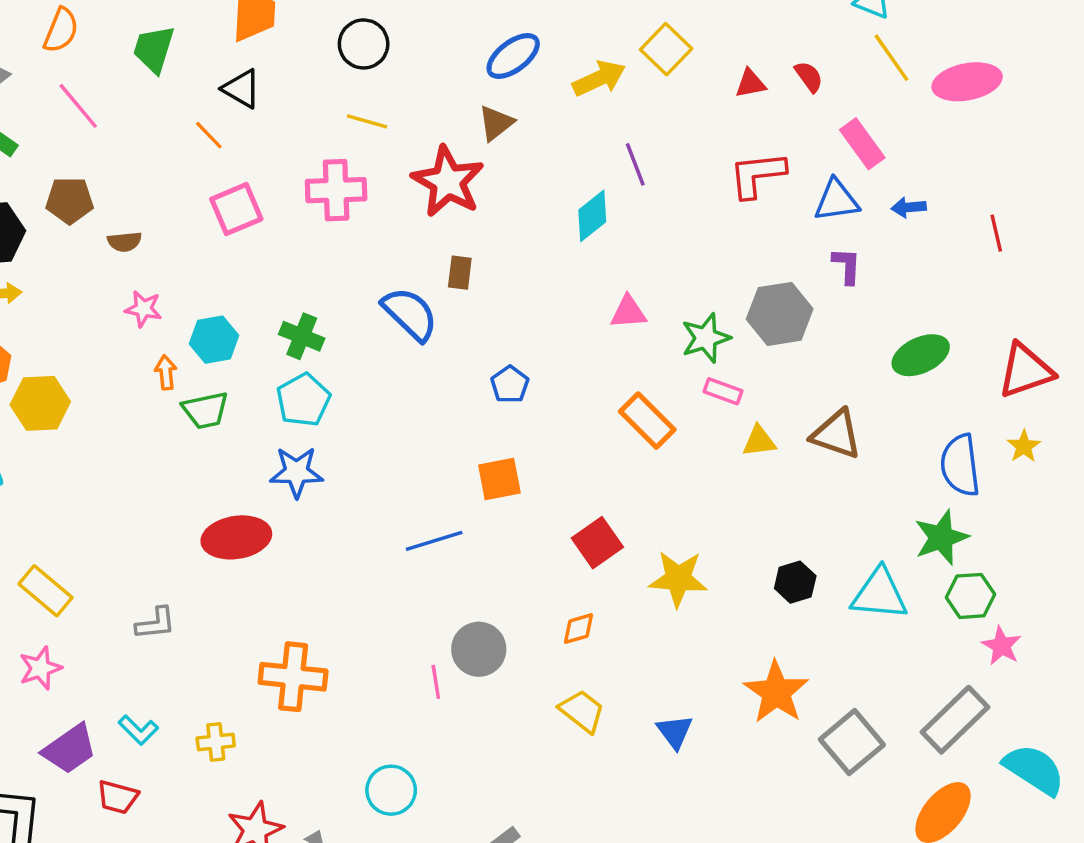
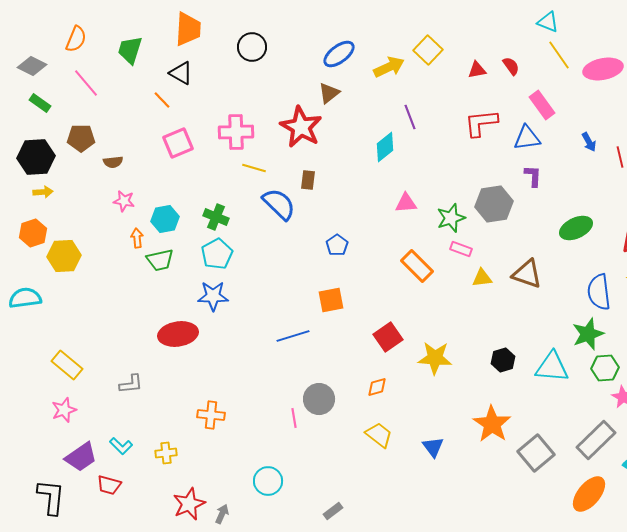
yellow line: (367, 121) -> (254, 168), moved
blue arrow: (909, 207) -> (589, 142), moved, turned -114
orange cross: (293, 677) -> (211, 415), size x0.7

